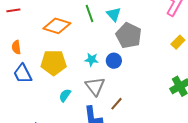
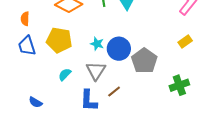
gray pentagon: (129, 36) -> (144, 61), moved
blue circle: (114, 61) -> (119, 49), size x1.5

